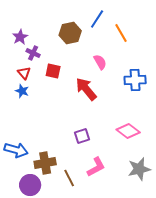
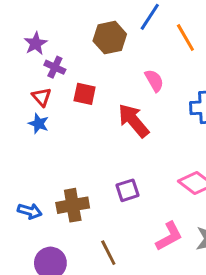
blue arrow: (16, 150) -> (30, 211), size x0.7
brown cross: (45, 163) -> (73, 205), moved
pink L-shape: (96, 167) -> (169, 236), moved

